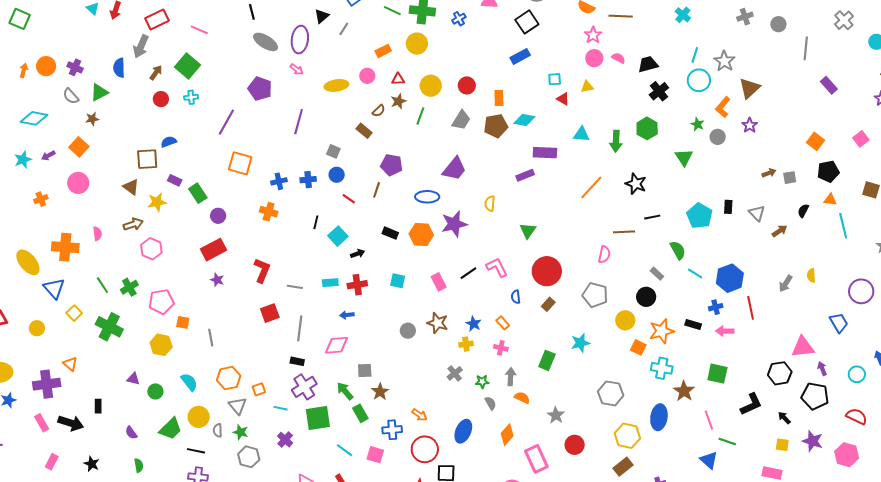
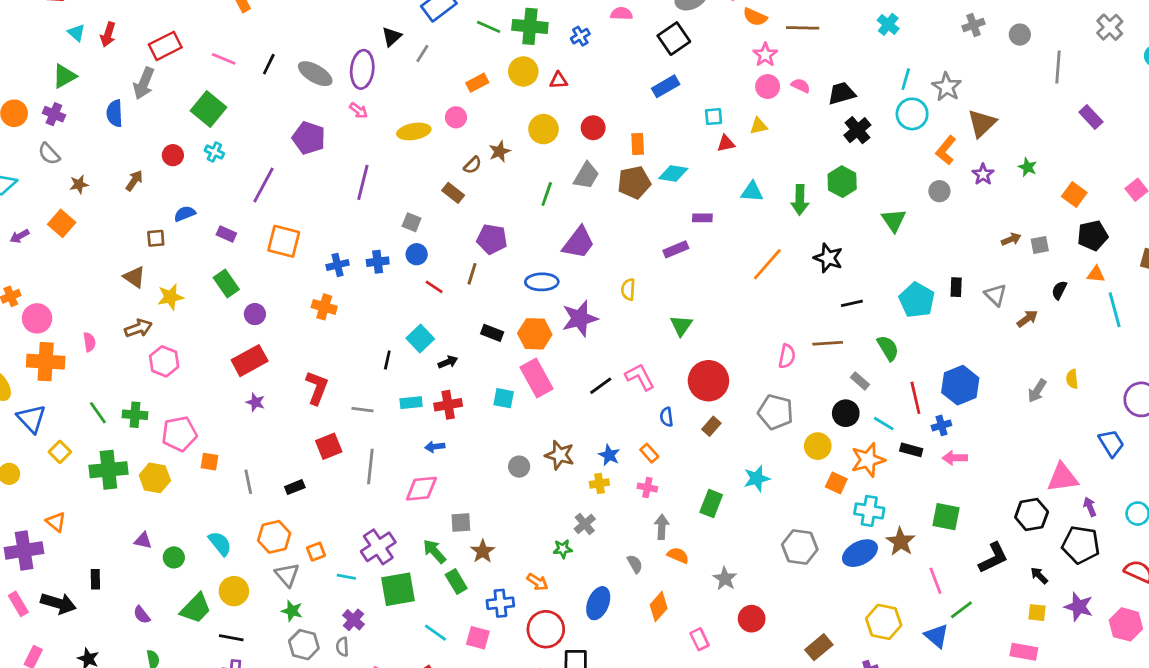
black line: (252, 12) -> (269, 64), moved, turned 42
brown arrow: (156, 73) -> (134, 181), moved
red triangle: (398, 79) -> (559, 80), moved
green triangle: (99, 92) -> (64, 76), moved
cyan cross: (191, 97) -> (214, 152), turned 32
red triangle: (563, 99) -> (726, 143), turned -40
green line: (420, 116) -> (547, 194), moved
green star: (698, 124) -> (1028, 167), moved
purple rectangle: (545, 153) -> (702, 218), size x0.6
brown square: (147, 159) -> (156, 238), size x0.6
purple rectangle: (175, 180) -> (226, 234), moved
pink circle: (78, 183) -> (37, 318), moved
black line: (316, 222) -> (387, 360), moved
brown line: (624, 232) -> (828, 343), moved
cyan line: (695, 274) -> (884, 424), moved
pink rectangle: (439, 282) -> (536, 378), moved, size x1.5
green cross: (129, 287) -> (135, 415), turned 36
red line: (751, 308) -> (915, 398), moved
green cross: (109, 327) -> (108, 470), turned -32
yellow hexagon: (161, 345) -> (155, 478), moved
black rectangle: (297, 361) -> (295, 487), moved, turned -32
green star: (482, 382) -> (563, 549), moved
blue ellipse: (659, 417) -> (860, 553), moved, turned 55
gray semicircle: (218, 430) -> (342, 647), moved
yellow hexagon: (627, 436) -> (884, 622), moved
green line: (727, 442) -> (961, 610), turned -54
pink rectangle: (536, 459) -> (700, 639), size x0.6

